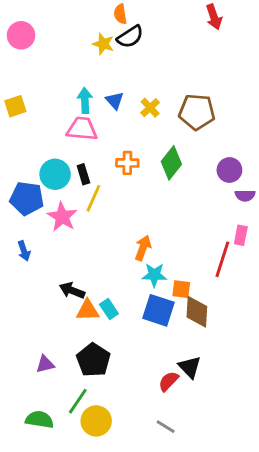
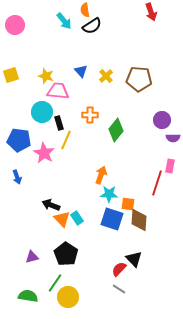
yellow star: (103, 44) -> (46, 76), moved
cyan arrow: (85, 101) -> (64, 21), moved, turned 144
green diamond: (171, 163) -> (116, 130), moved
cyan circle: (55, 174) -> (42, 112), moved
orange triangle: (88, 310) -> (62, 219), turned 48
gray line: (166, 427) -> (119, 289), moved

